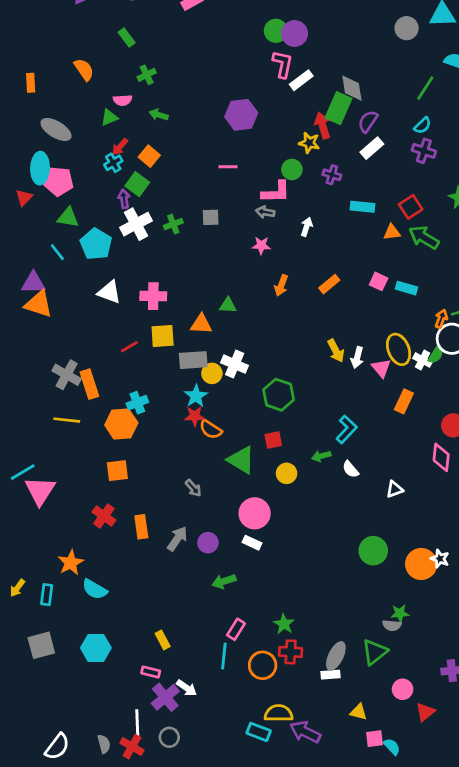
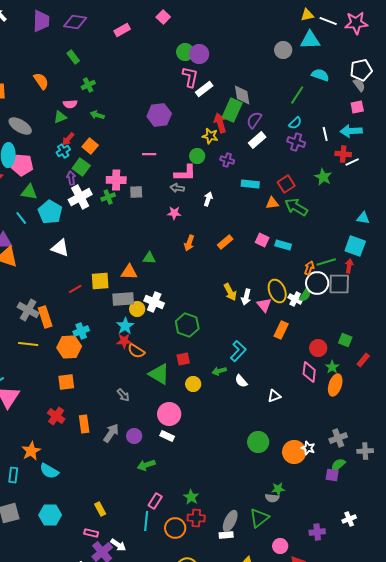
pink cross: (153, 296) -> (116, 180), moved

